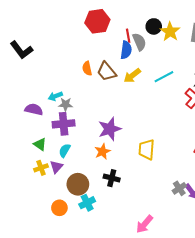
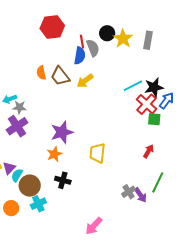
cyan line: (164, 77) -> (133, 86), moved
purple cross: (64, 124) -> (17, 126), turned -30
cyan semicircle: (65, 150) -> (17, 175), moved

